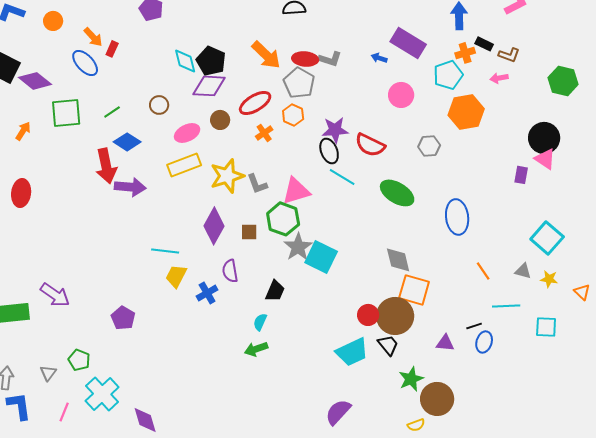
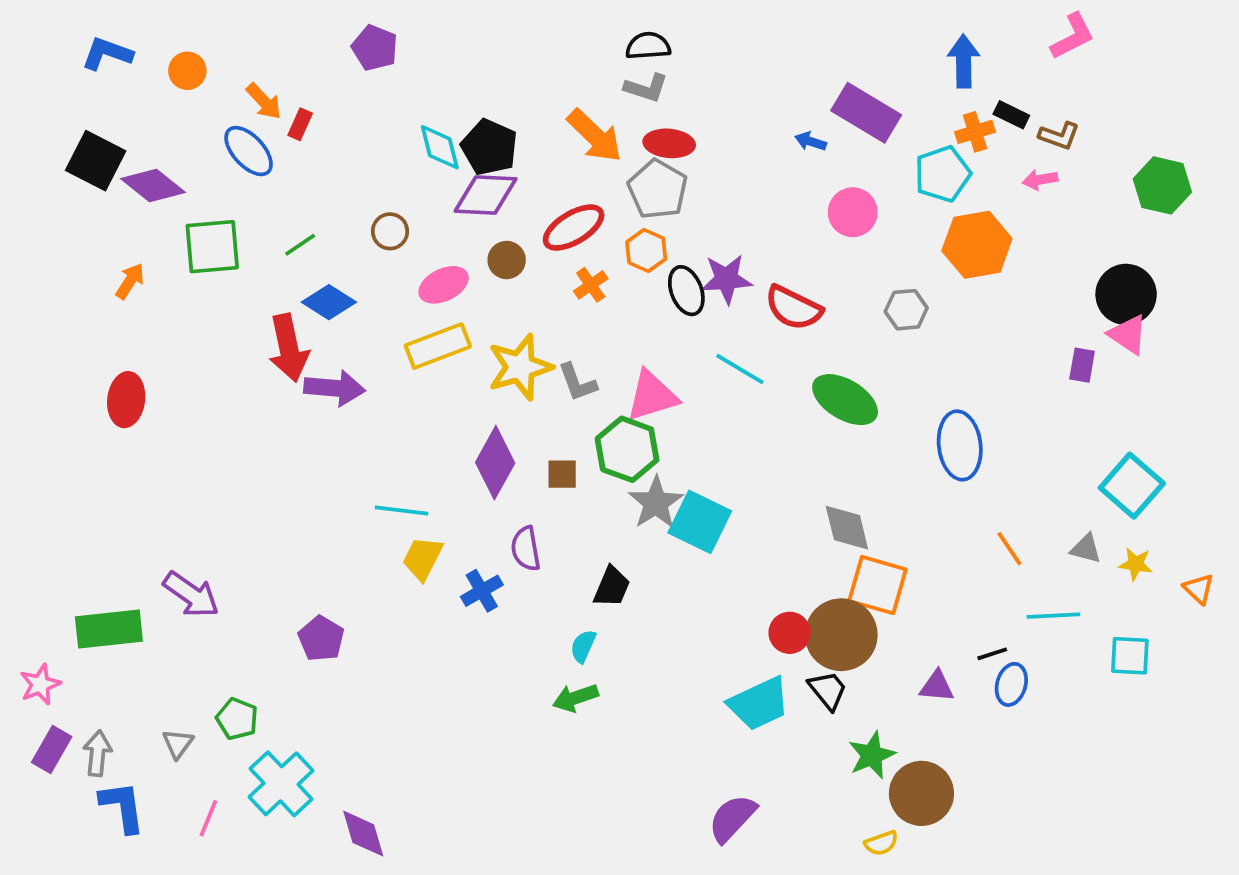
gray L-shape: (330, 59) -> (646, 88), moved
black ellipse: (329, 151) -> (686, 291), moved

